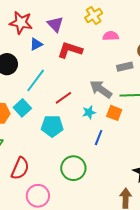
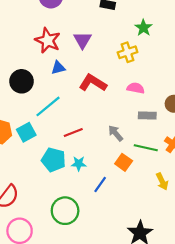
purple triangle: (55, 24) -> (82, 40), moved
pink semicircle: (111, 36) -> (136, 88), moved
gray arrow: (101, 89) -> (116, 133), size x0.7
cyan star: (89, 112) -> (79, 164), moved

